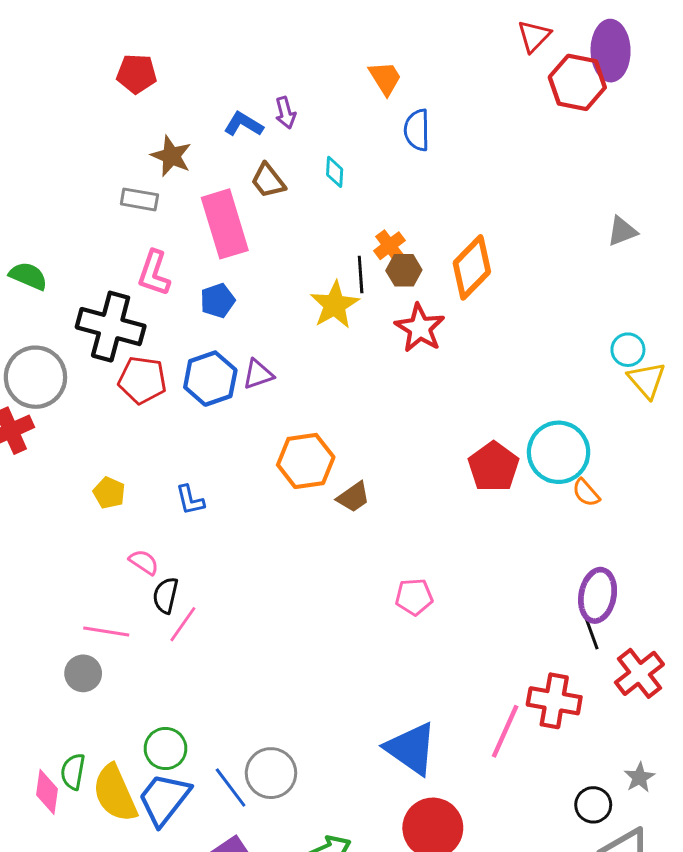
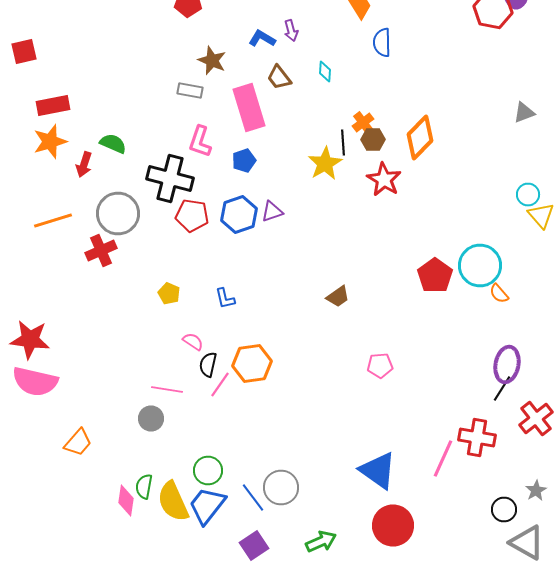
orange hexagon: (306, 461) -> (252, 364), moved
black line: (590, 630) -> (502, 388), turned 52

